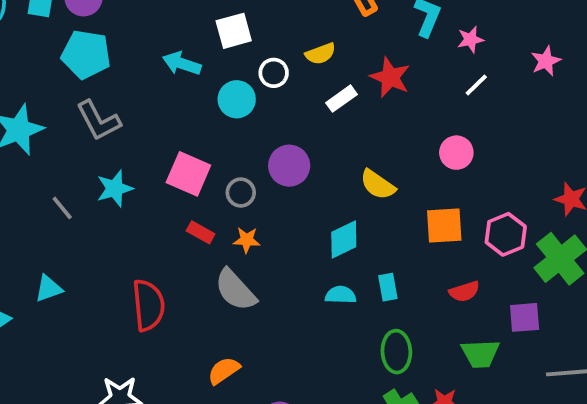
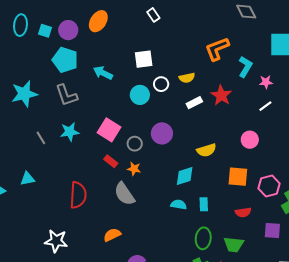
cyan arrow: (182, 64) -> (103, 73), moved
yellow semicircle: (378, 185) -> (206, 150), turned -60
green trapezoid: (480, 354) -> (234, 245), moved

